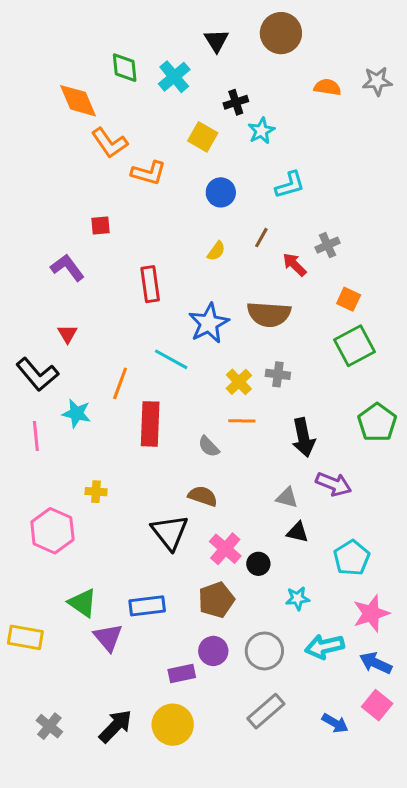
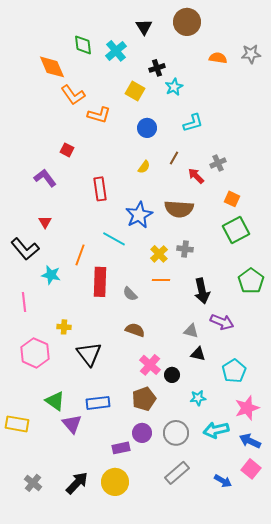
red square: (101, 226) -> (67, 150), turned 32
pink line: (36, 436) -> (24, 302), moved
gray semicircle: (209, 447) -> (130, 294), moved
black triangle: (170, 532) -> (89, 354), moved

